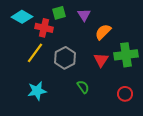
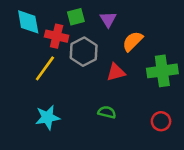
cyan diamond: (22, 17) -> (28, 22), turned 50
gray hexagon: (65, 58) -> (84, 52), moved
red triangle: (101, 60) -> (116, 72), moved, turned 42
green semicircle: (83, 87) -> (107, 112), turned -40

